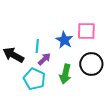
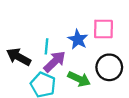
purple arrow: (44, 59) -> (55, 62), size x1.5
green arrow: (65, 74) -> (79, 79), turned -78

